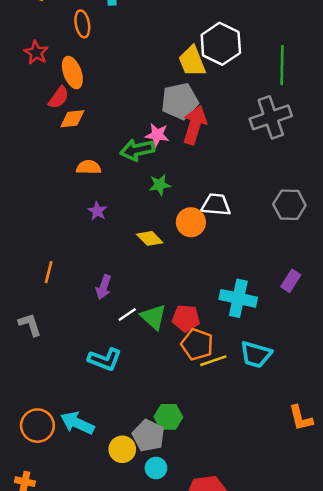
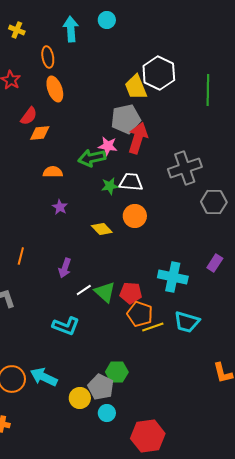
orange ellipse: (72, 73) -> (55, 89), moved
gray cross: (271, 117) -> (185, 168), moved
white trapezoid: (216, 205) -> (131, 182), moved

